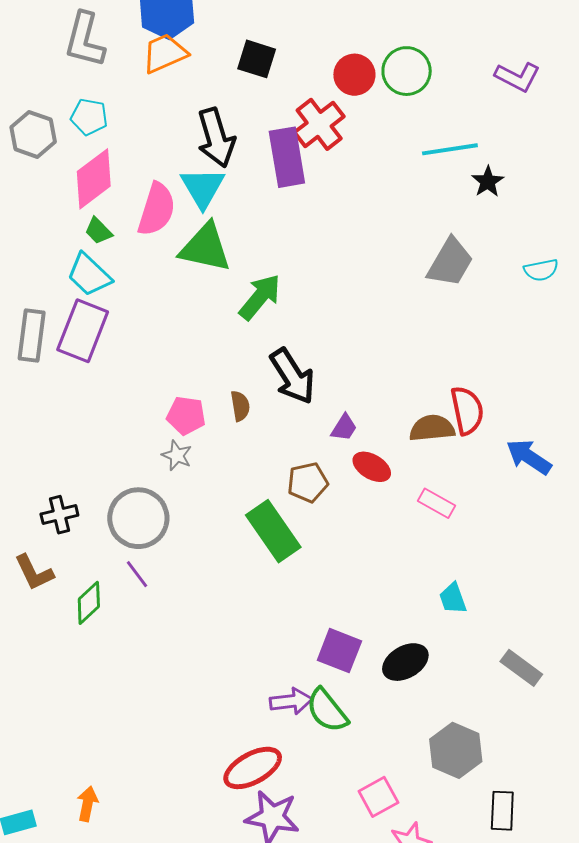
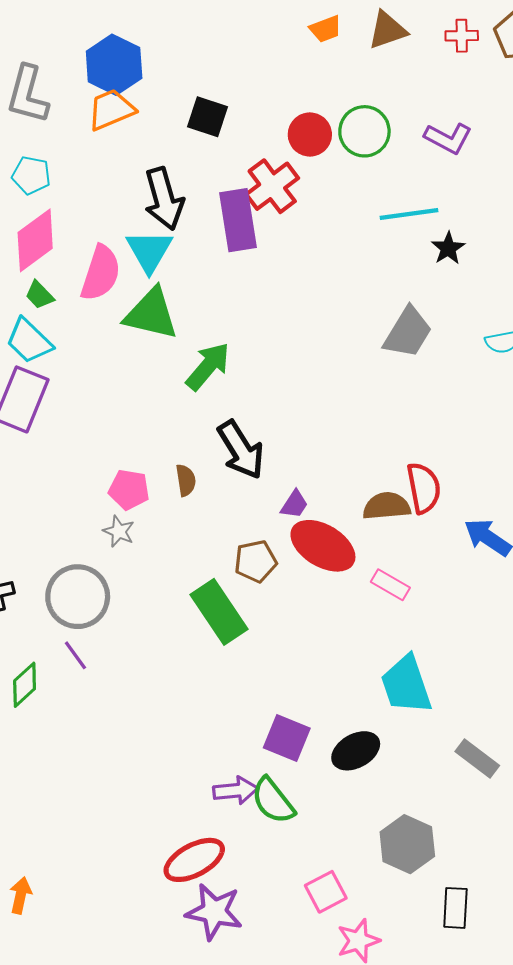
purple L-shape: (517, 77) -> (448, 138), moved
red ellipse: (372, 467) -> (323, 546), size x1.6
cyan trapezoid: (453, 598) -> (406, 685), size x1.8

